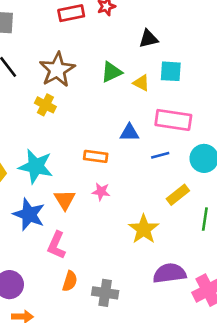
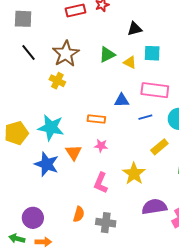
pink L-shape: (56, 245) -> (101, 183), moved

